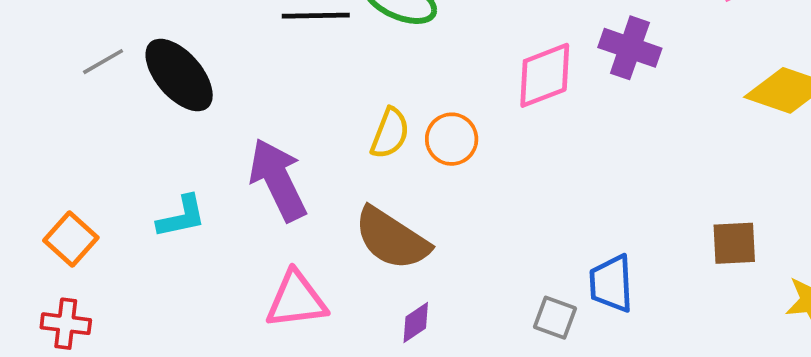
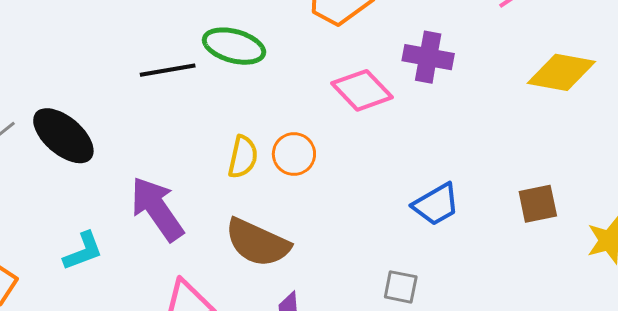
pink diamond: (545, 75) -> (362, 90), turned 76
blue trapezoid: (611, 284) -> (436, 204), moved, turned -108

